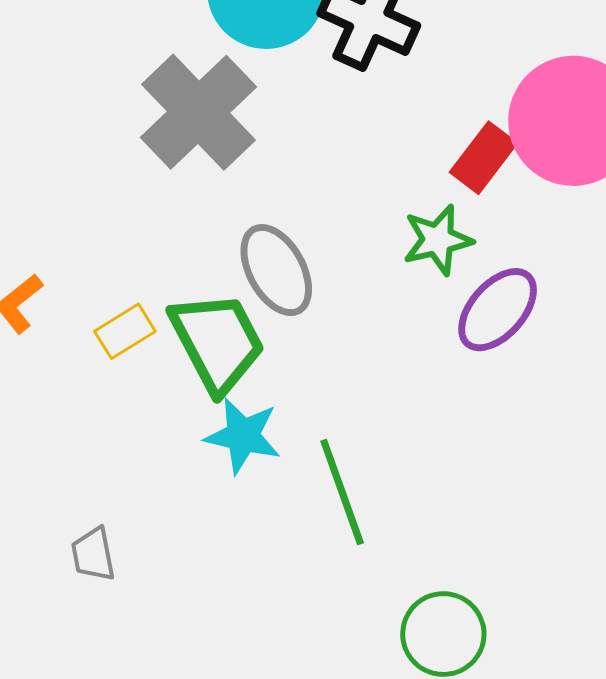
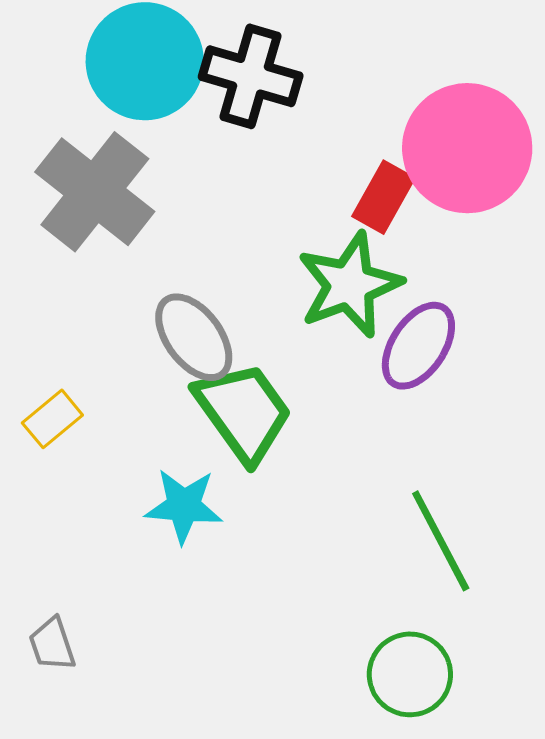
green star: (438, 240) -> (349, 285), size x1.5
green trapezoid: (217, 342) -> (243, 412), moved
green line: (342, 492) -> (441, 541), moved

